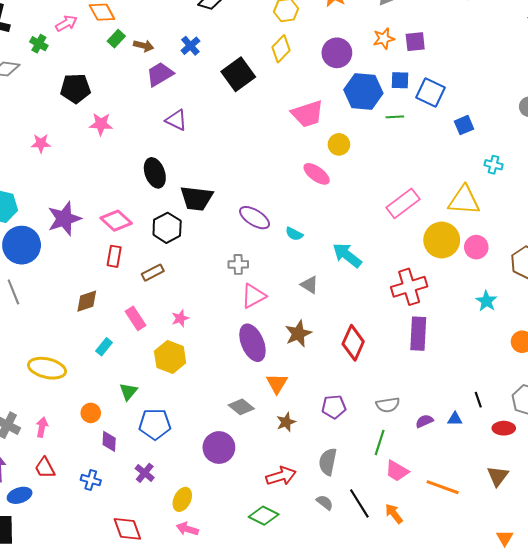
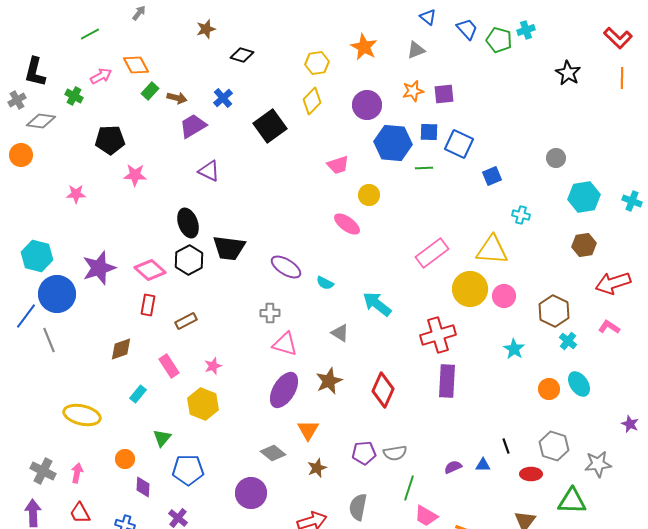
pink trapezoid: (307, 114) -> (338, 165), size x0.7
black hexagon: (167, 228) -> (189, 260), moved
pink triangle: (253, 296) -> (285, 344), turned 44
purple ellipse: (252, 343) -> (284, 390), turned 54
gray semicircle: (388, 405) -> (395, 453), moved

